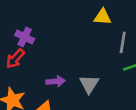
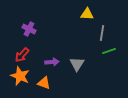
red arrow: (15, 59) -> (22, 55), moved

